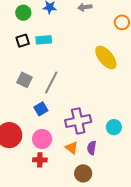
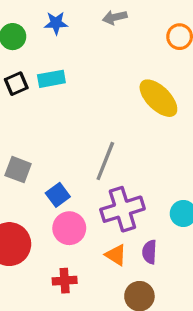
gray square: (24, 80) -> (18, 170), moved
gray line: (51, 82) -> (105, 161), moved
pink circle: (42, 139) -> (69, 228), moved

